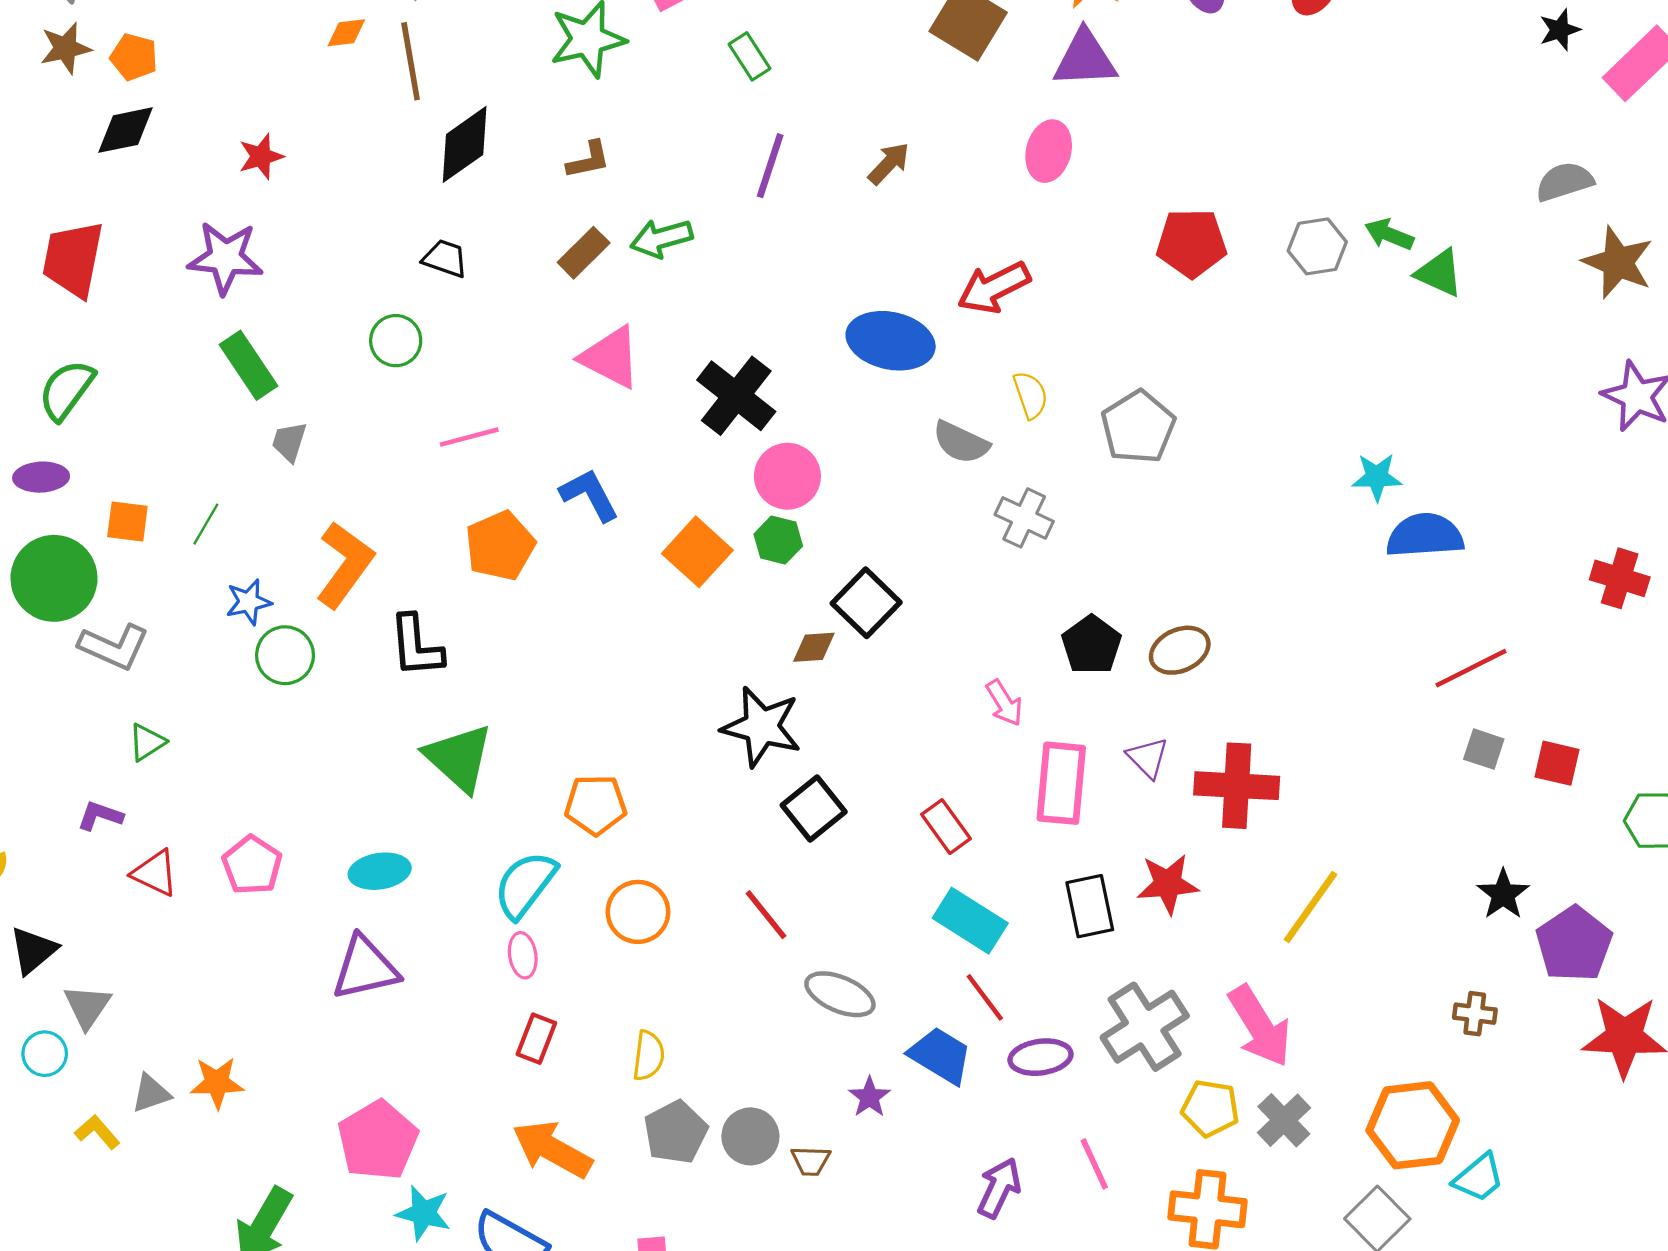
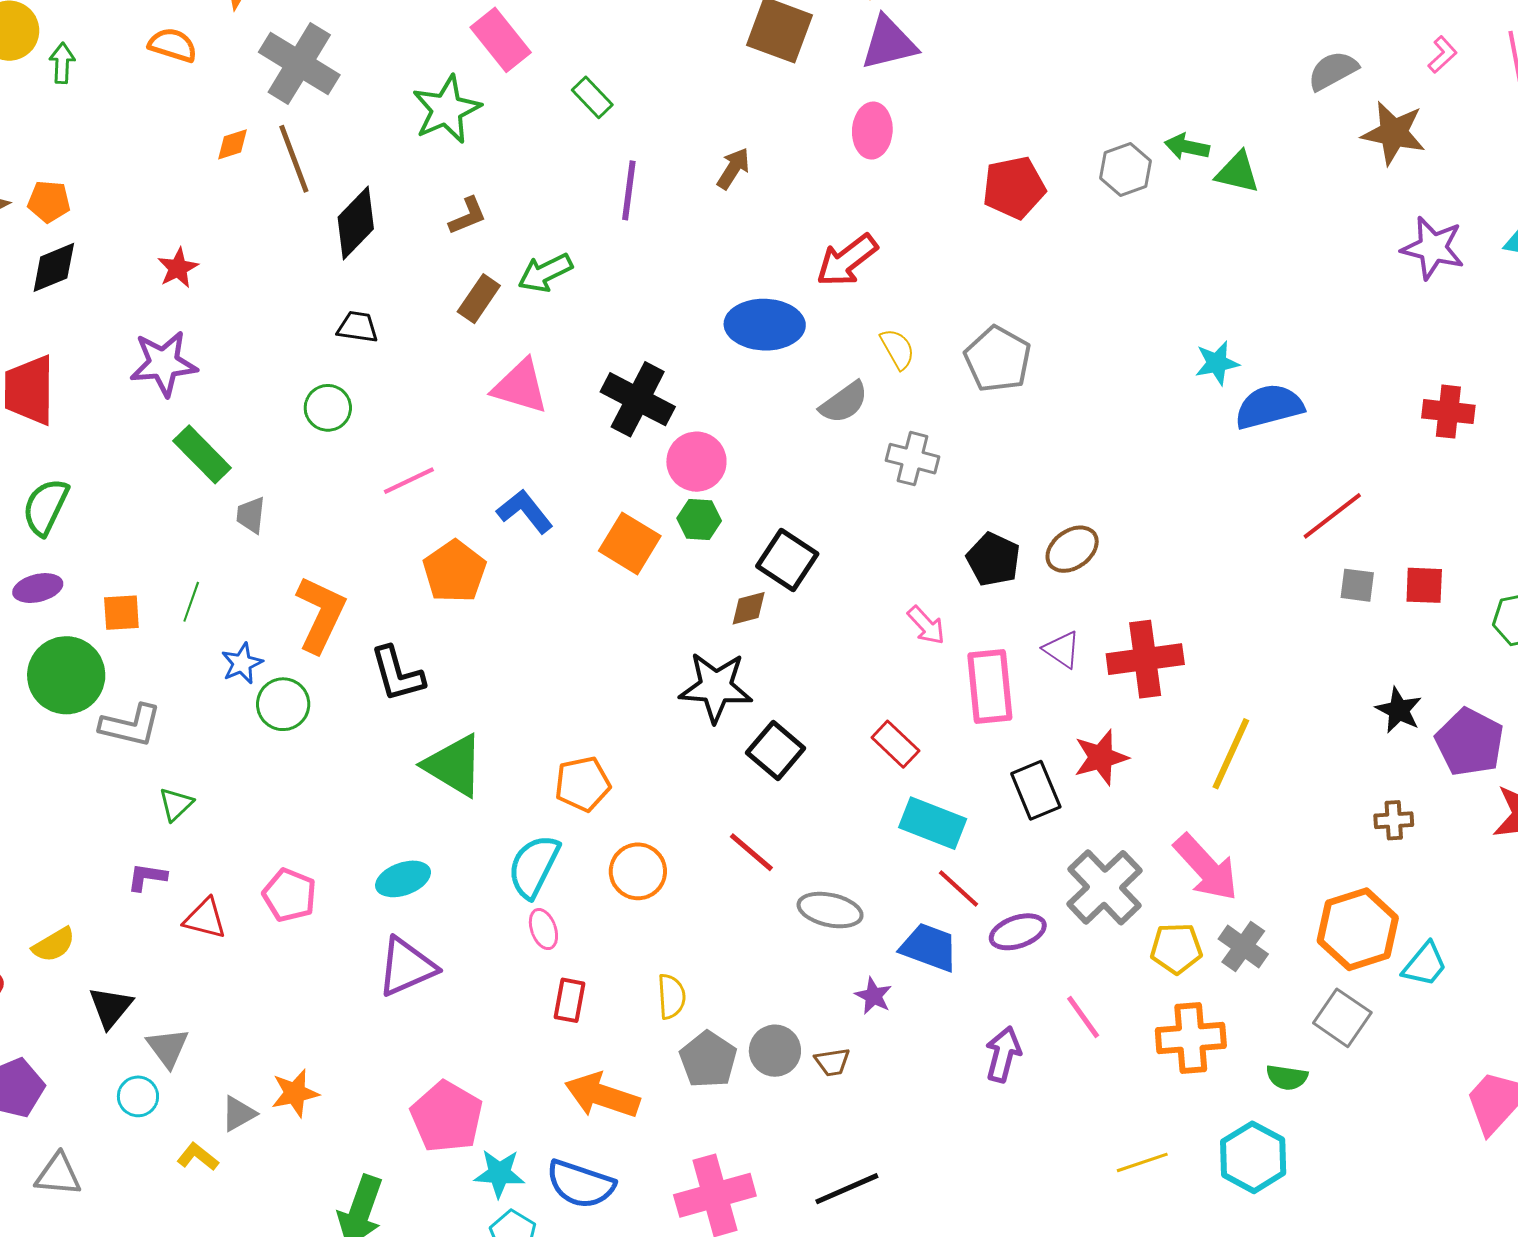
gray semicircle: (961, 442) -> (844, 402), turned -50

